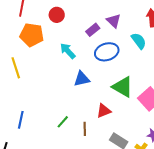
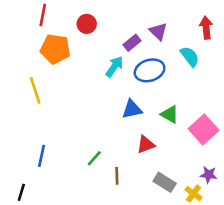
cyan arrow: (68, 51) -> (114, 67), moved, turned 78
blue triangle: (82, 79) -> (132, 109), moved
green triangle: (123, 87) -> (170, 114), size x0.7
brown line: (85, 129) -> (117, 176), moved

